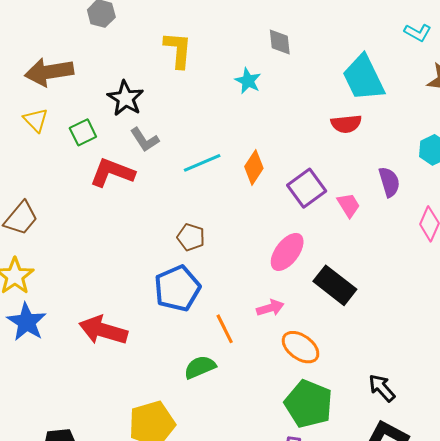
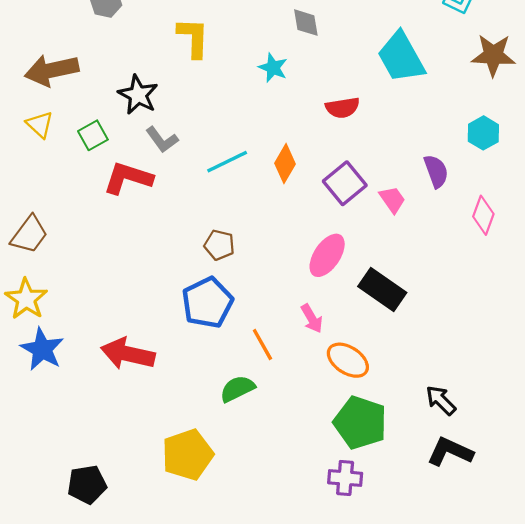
red semicircle: (346, 124) -> (342, 108), moved
pink arrow: (270, 308) -> (312, 319), turned 80

